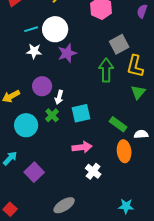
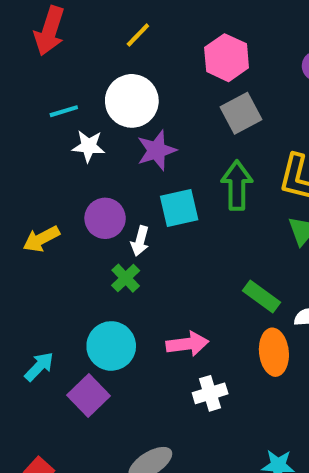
cyan line: (31, 29) -> (64, 111), moved
gray square: (119, 44) -> (241, 113), moved
cyan square: (81, 113) -> (179, 208), moved
cyan circle: (26, 125) -> (111, 346), moved
white cross: (93, 171) -> (210, 393), turned 35

